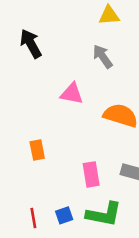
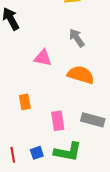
gray arrow: (103, 56) -> (77, 38), moved
orange rectangle: (37, 150) -> (25, 102), moved

